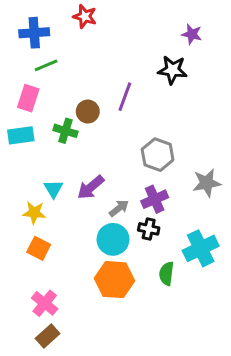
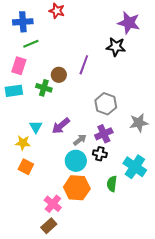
purple star: (192, 34) -> (129, 23), size x1.6
cyan cross: (201, 248) -> (135, 167), turned -30
pink cross: (45, 303) -> (53, 204), moved
brown rectangle: (48, 336) -> (49, 226), moved

